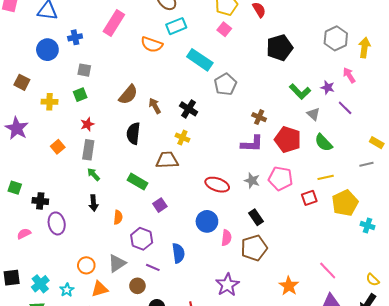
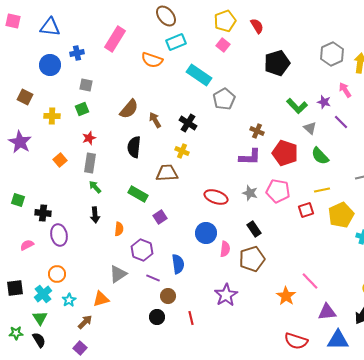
orange circle: (86, 265) -> (57, 274), moved
pink line: (328, 270) -> (310, 281), moved
brown circle: (137, 286) -> (168, 296), moved

